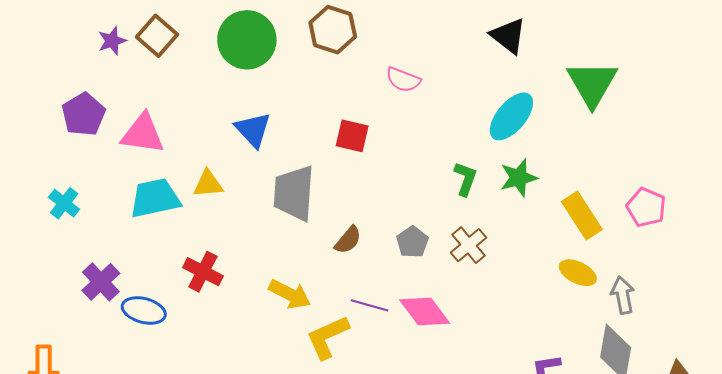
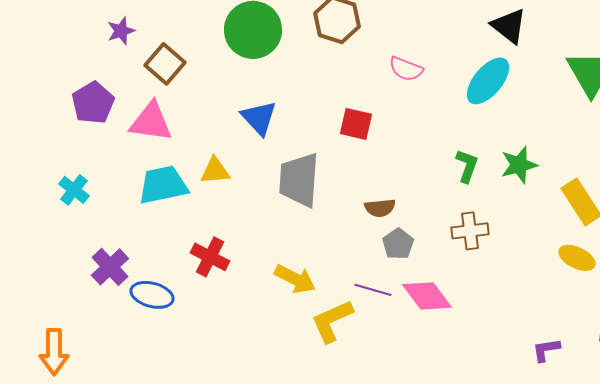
brown square: (157, 36) -> (165, 64), moved
cyan ellipse: (511, 116) -> (488, 81), moved
brown semicircle: (348, 240) -> (380, 208), moved, turned 44
gray pentagon: (412, 242) -> (398, 244), moved
brown cross: (469, 245) -> (470, 231), turned 33

